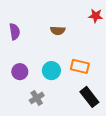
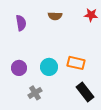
brown semicircle: (58, 31) -> (55, 16), moved
purple semicircle: (15, 32) -> (21, 23), moved

